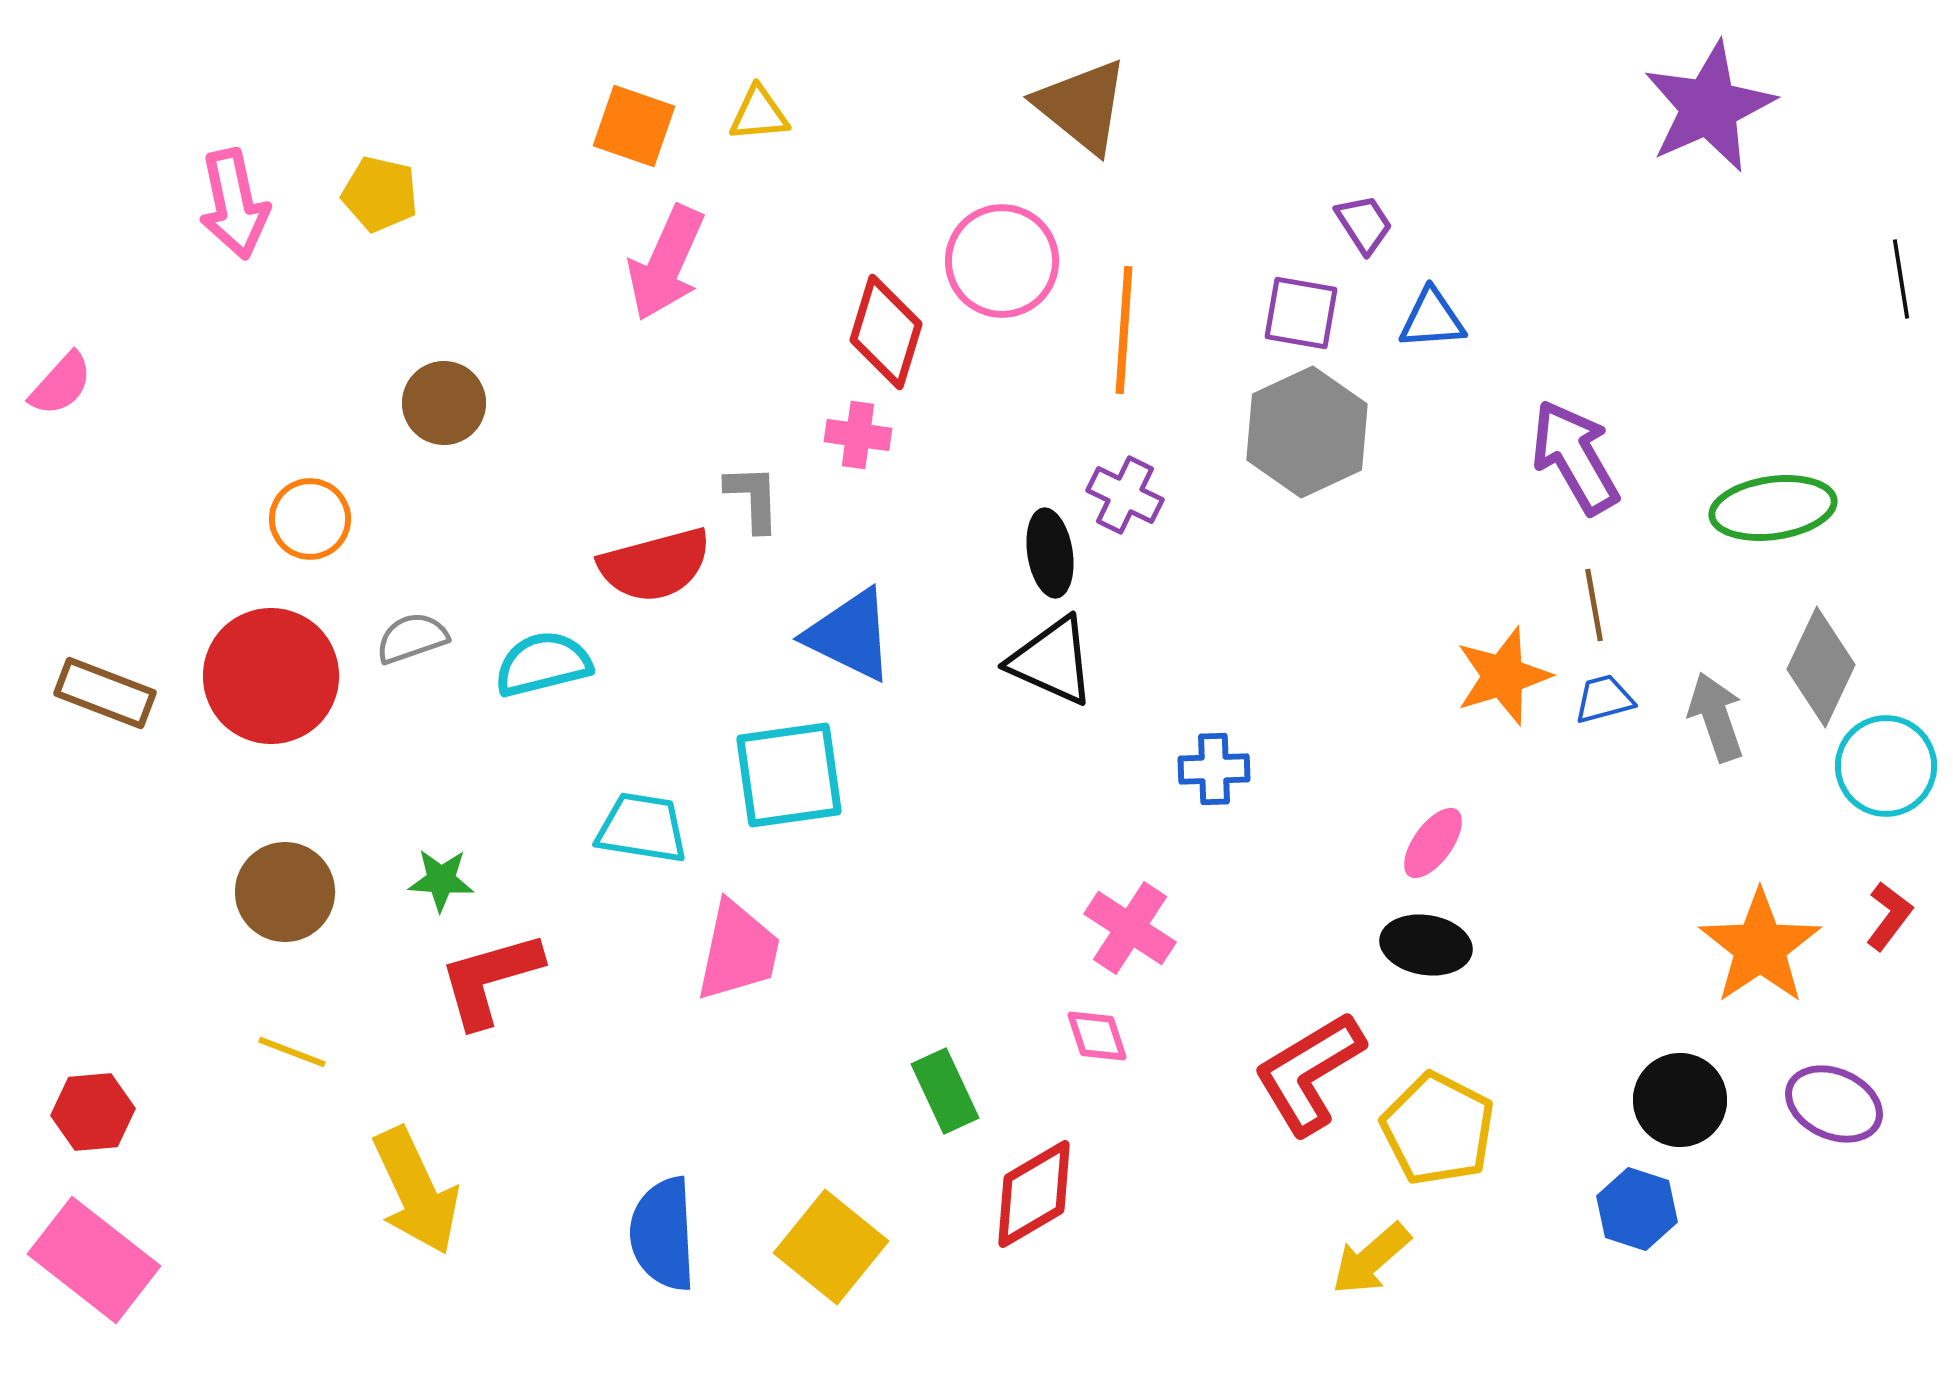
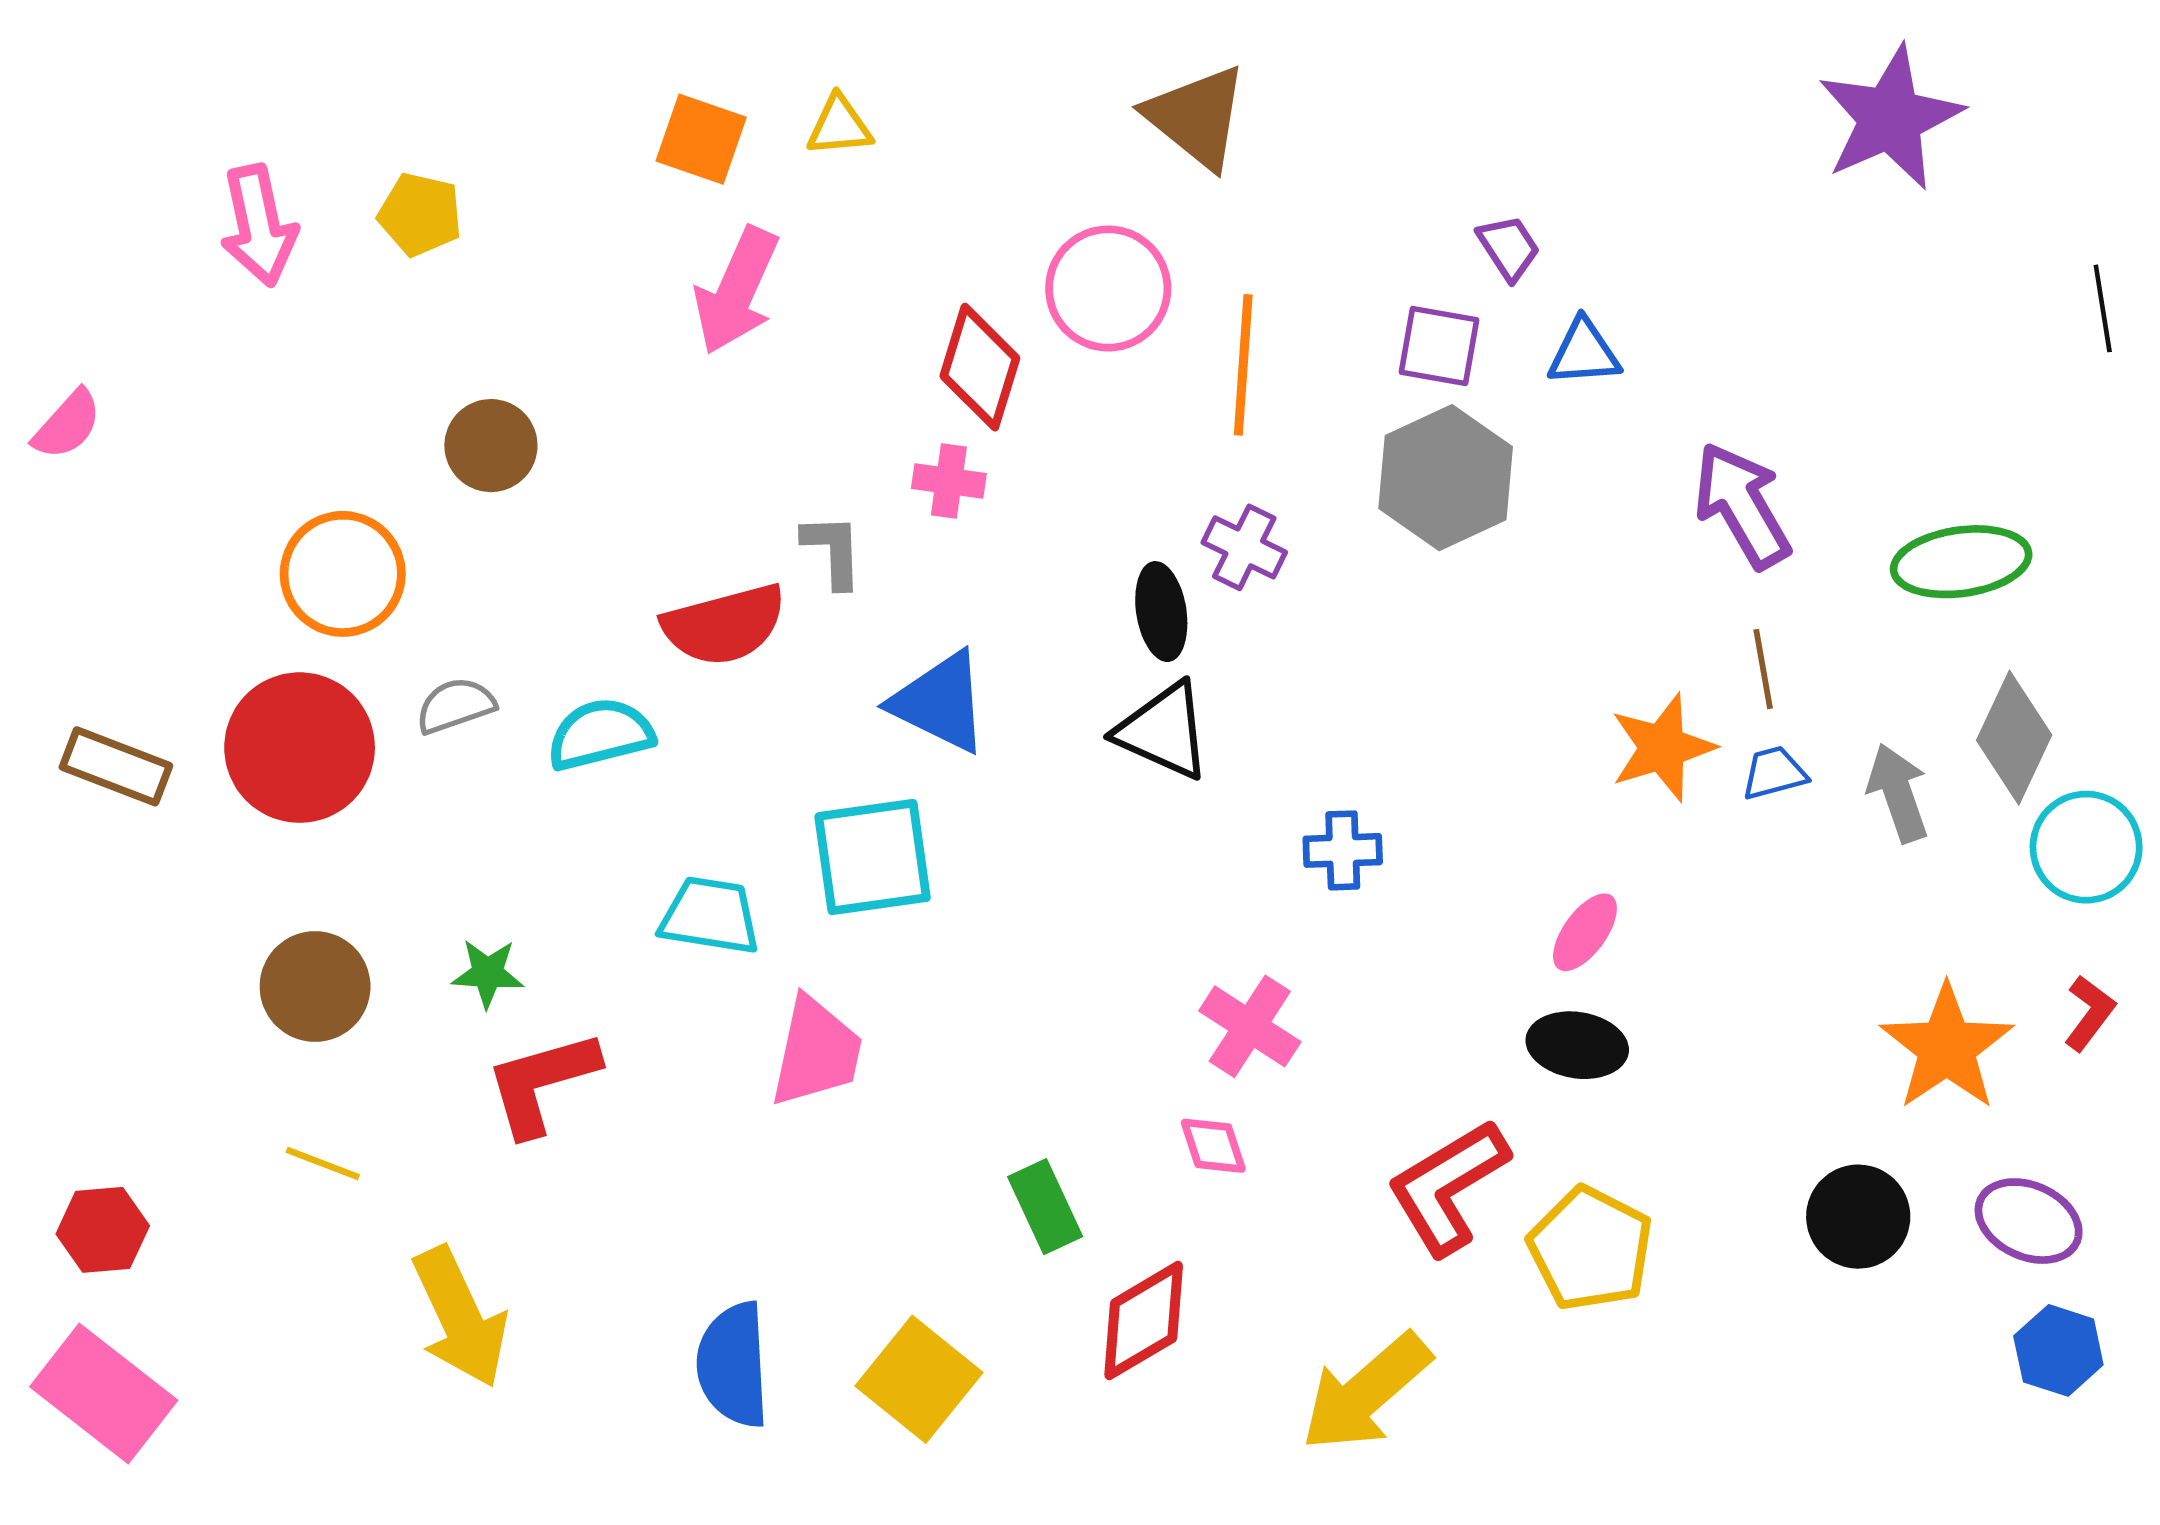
orange circle: (310, 519) -> (343, 574), size x1.4
blue hexagon: (1637, 1209) -> (2058, 1350), moved
yellow arrow: (1371, 1259) -> (1366, 1392), moved, size x1.5

